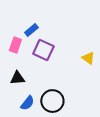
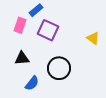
black circle: (52, 101) -> (59, 68), moved

